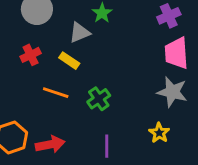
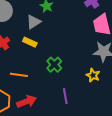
orange line: (56, 93) -> (19, 75), moved
yellow star: (159, 133) -> (93, 75), moved

